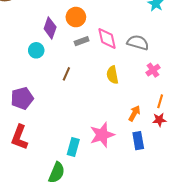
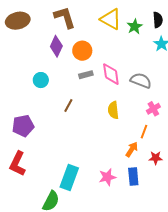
purple diamond: (50, 28) -> (56, 46), moved
orange line: (160, 101) -> (144, 132), moved
pink star: (102, 135) -> (107, 177), moved, size x0.7
cyan rectangle: (73, 147) -> (69, 177), size x1.4

